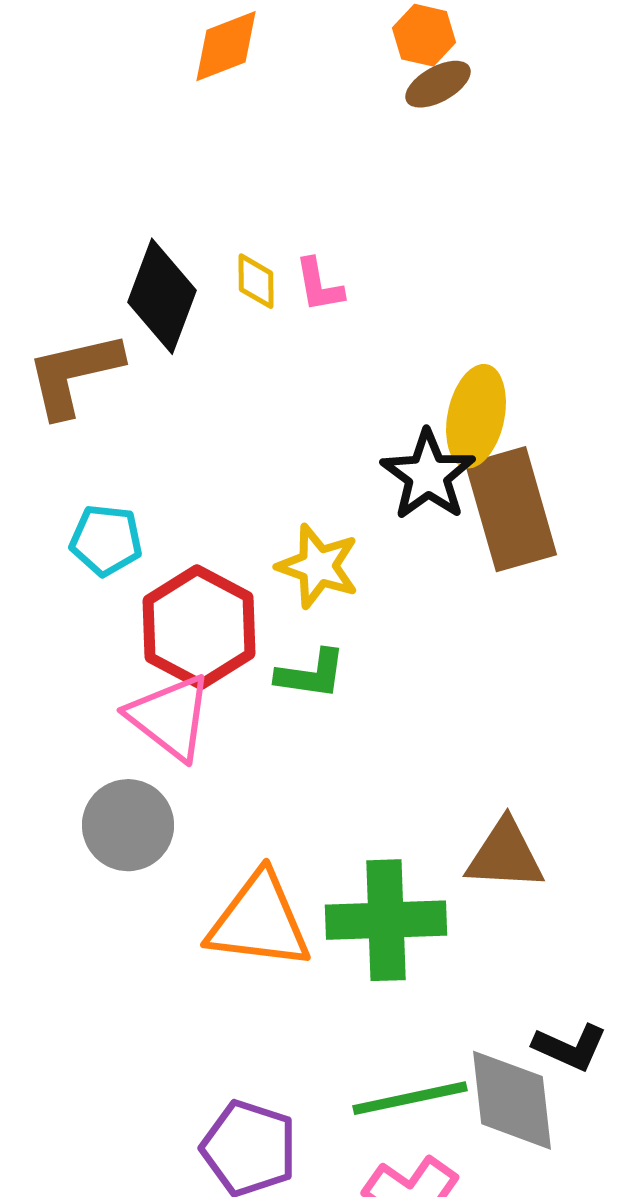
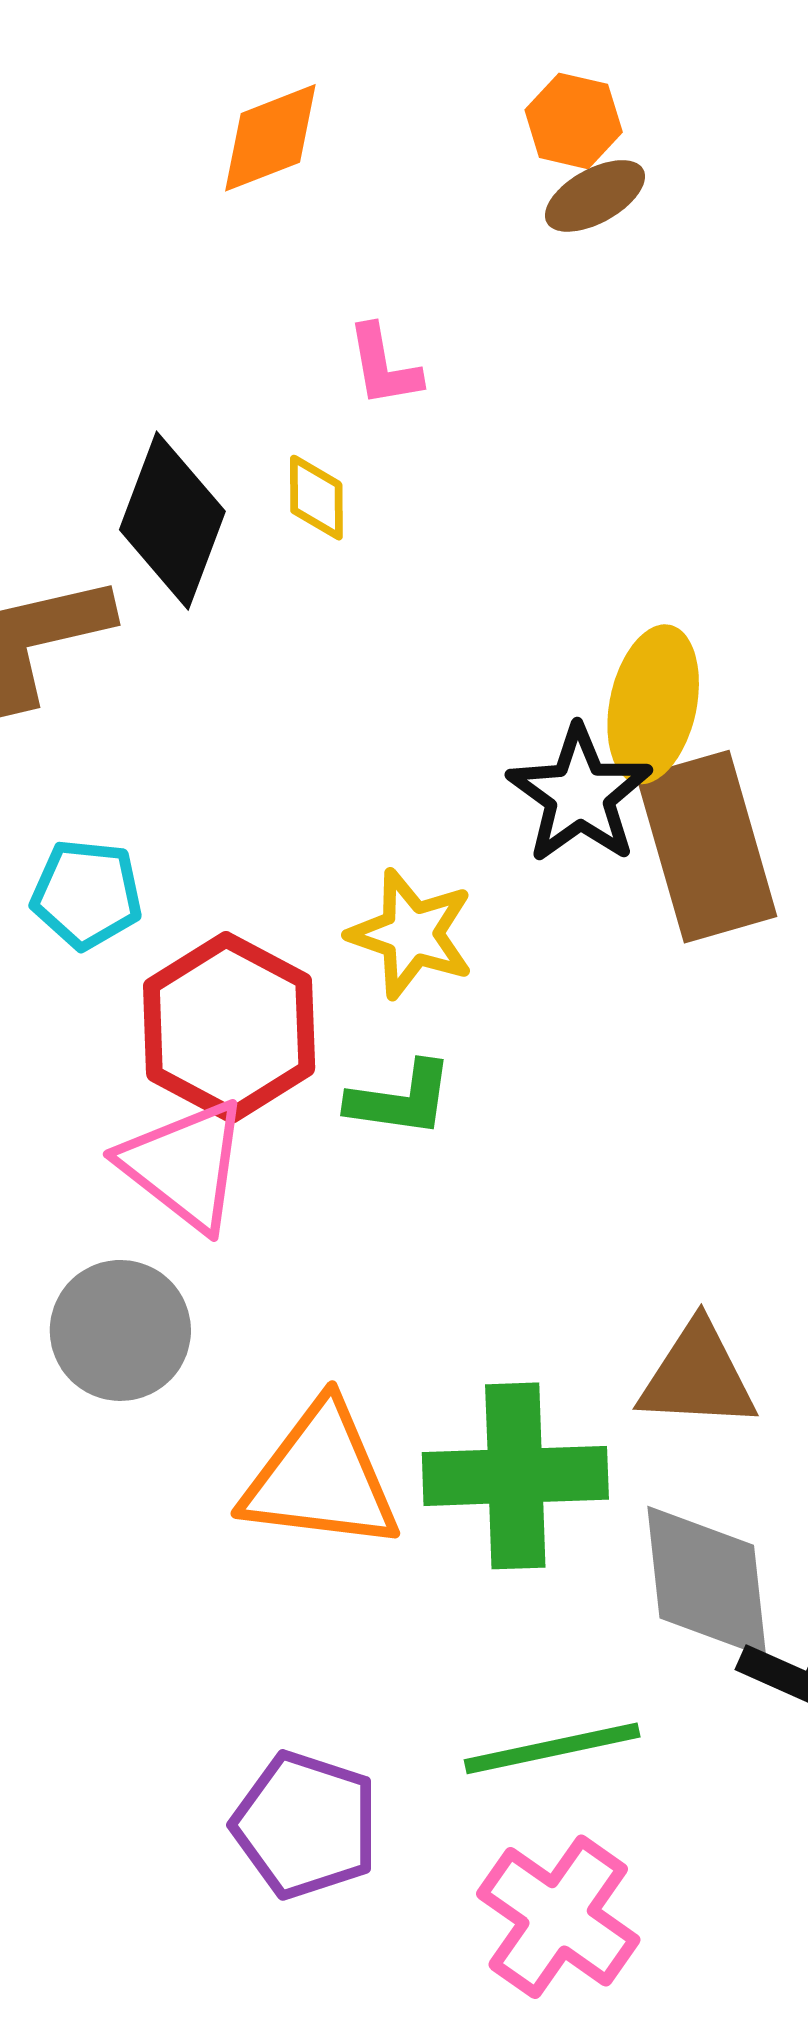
pink L-shape: (319, 285) -> (384, 366), moved
gray diamond: (512, 1100) -> (707, 1582), moved

